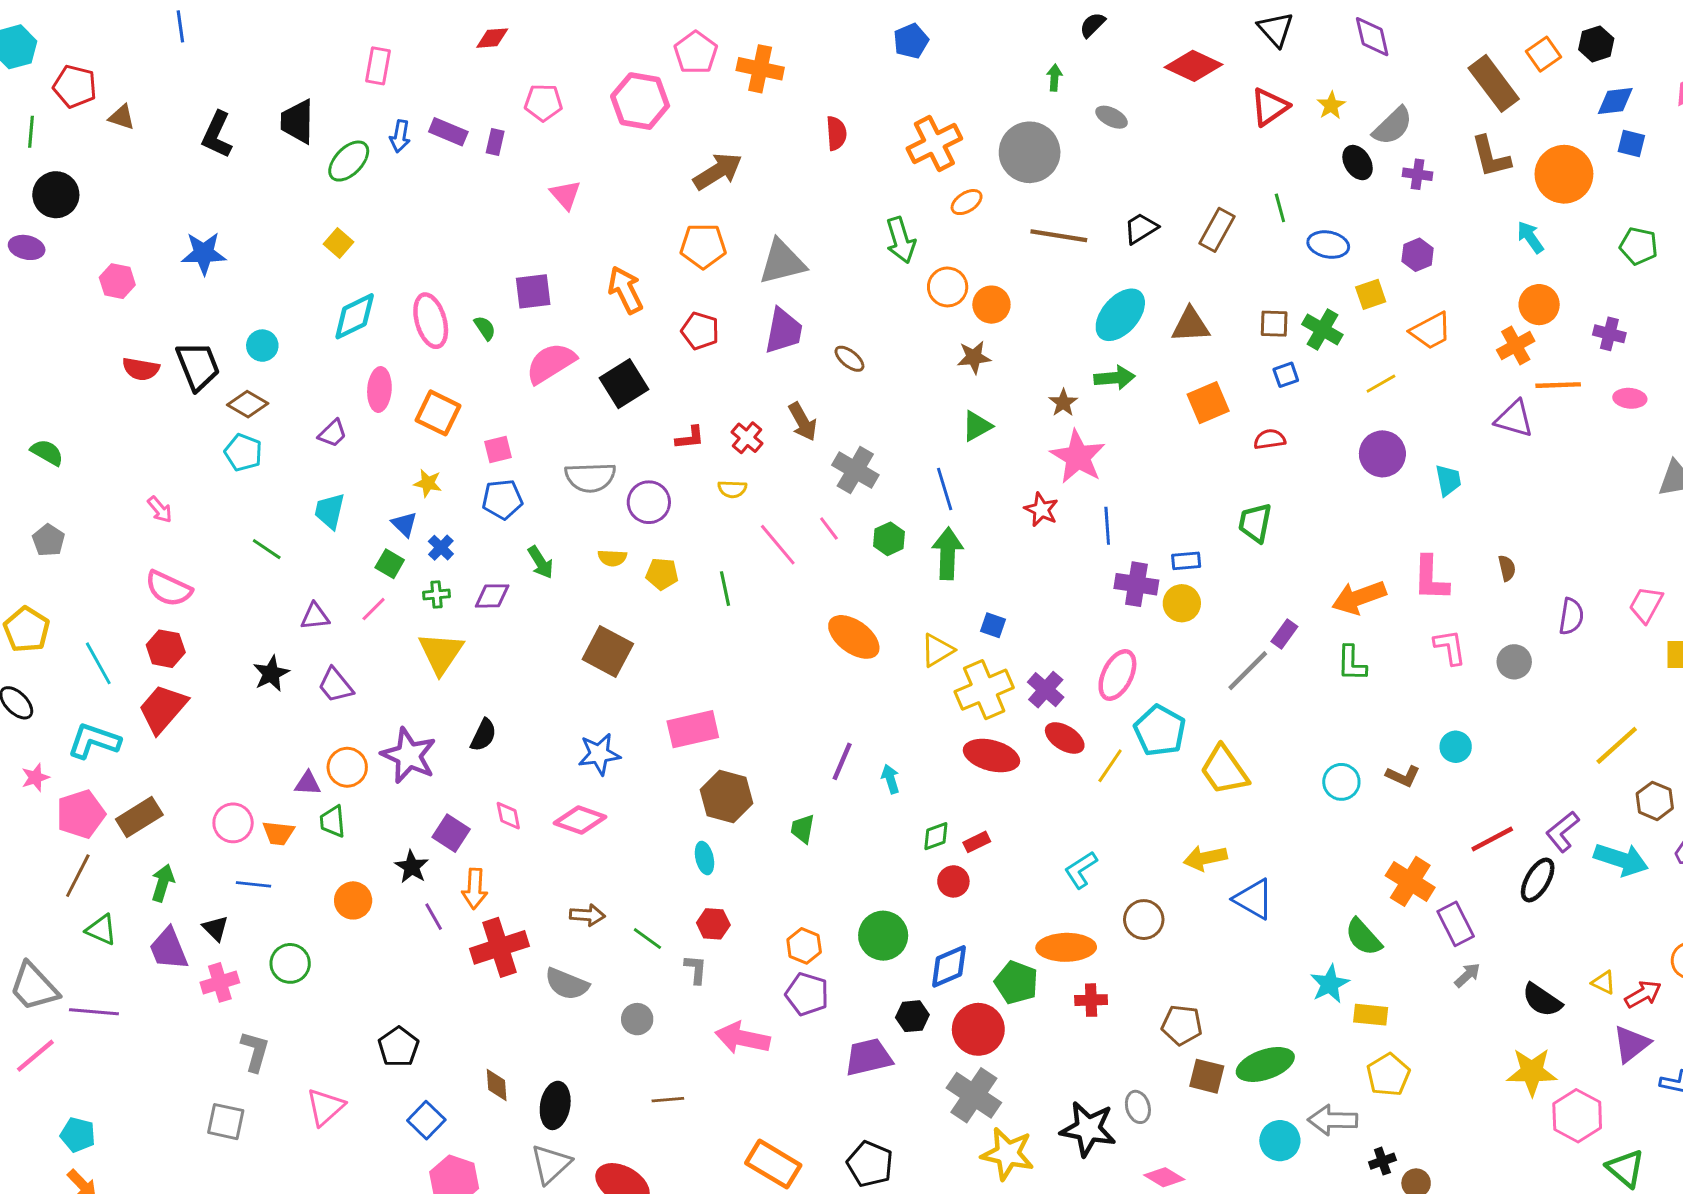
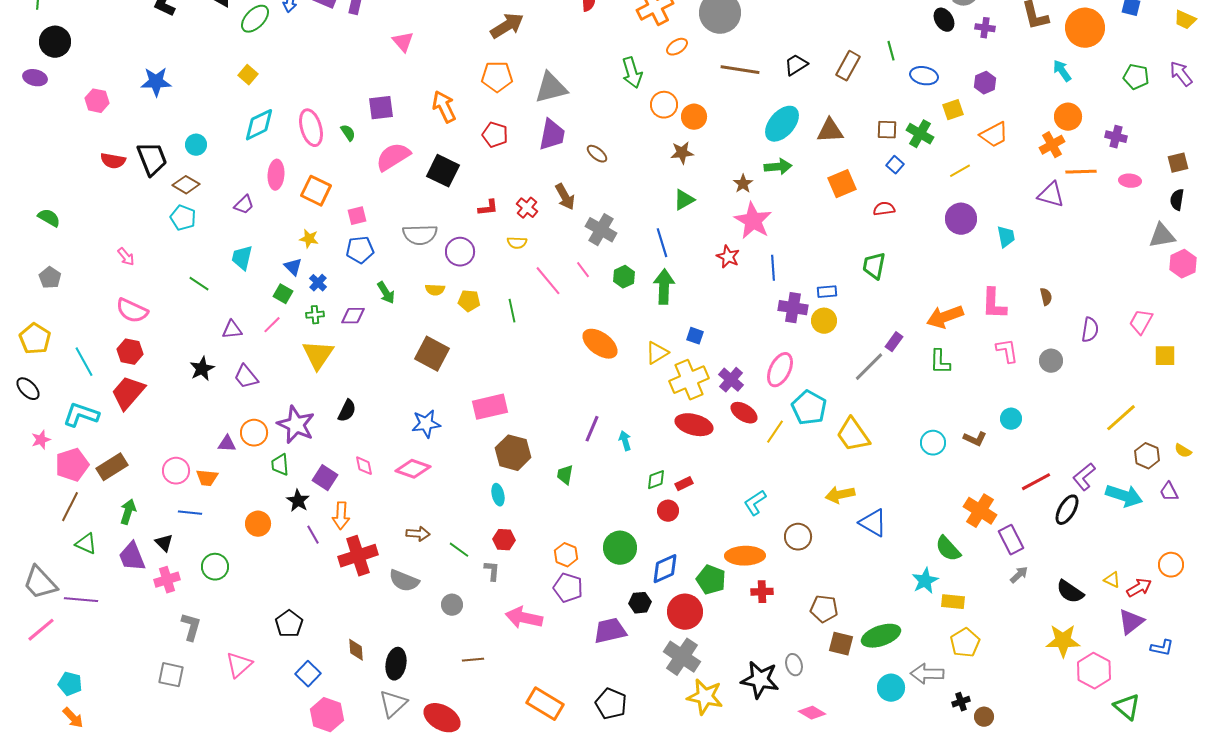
blue square: (1286, 375) -> (895, 165), turned -30
black square: (624, 384) -> (443, 171), turned -32
green trapezoid: (333, 821) -> (280, 465), moved

